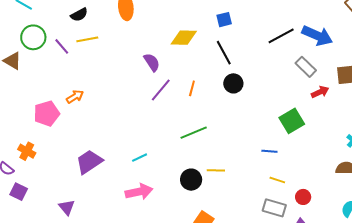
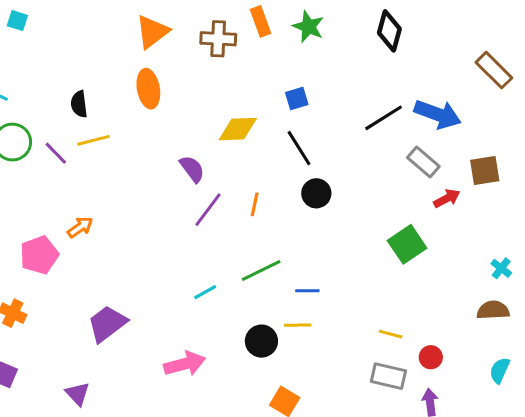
black semicircle: (79, 15) -> (79, 104), turned 114
blue line: (269, 151) -> (307, 291), moved
cyan line: (140, 158) -> (205, 292), moved

